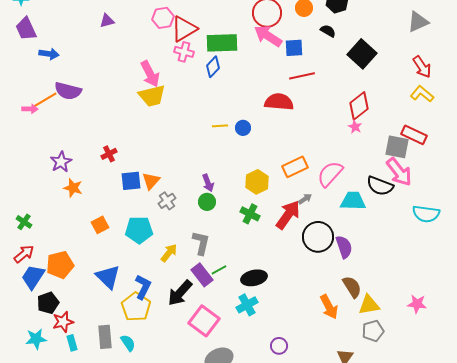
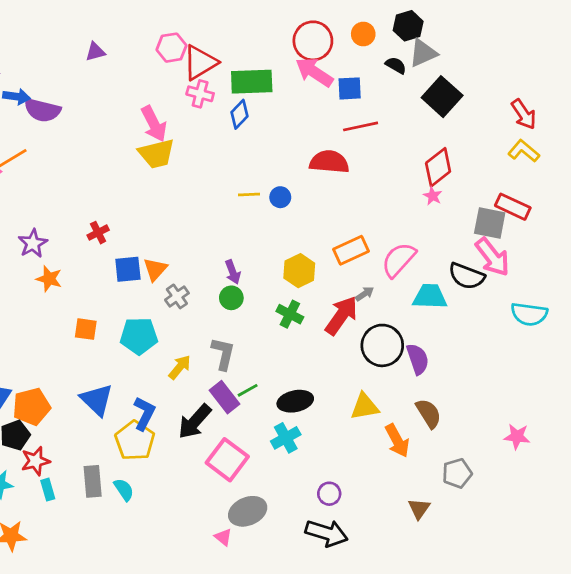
gray triangle: (418, 22) -> (423, 53), moved
purple semicircle: (68, 91) -> (42, 110), moved
orange square: (100, 225) -> (86, 329), turned 36
orange pentagon: (60, 265) -> (31, 407), moved
yellow triangle: (369, 305) -> (365, 407), moved

